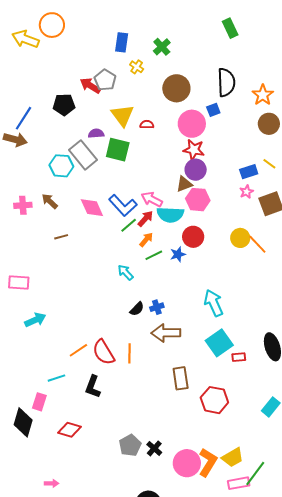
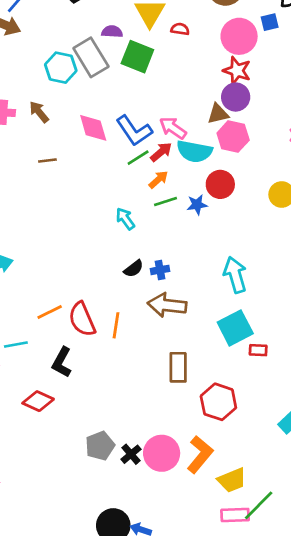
red diamond: (69, 430) -> (38, 401), moved
orange L-shape: (208, 462) -> (200, 454), moved
pink circle: (187, 463) -> (162, 453), moved

